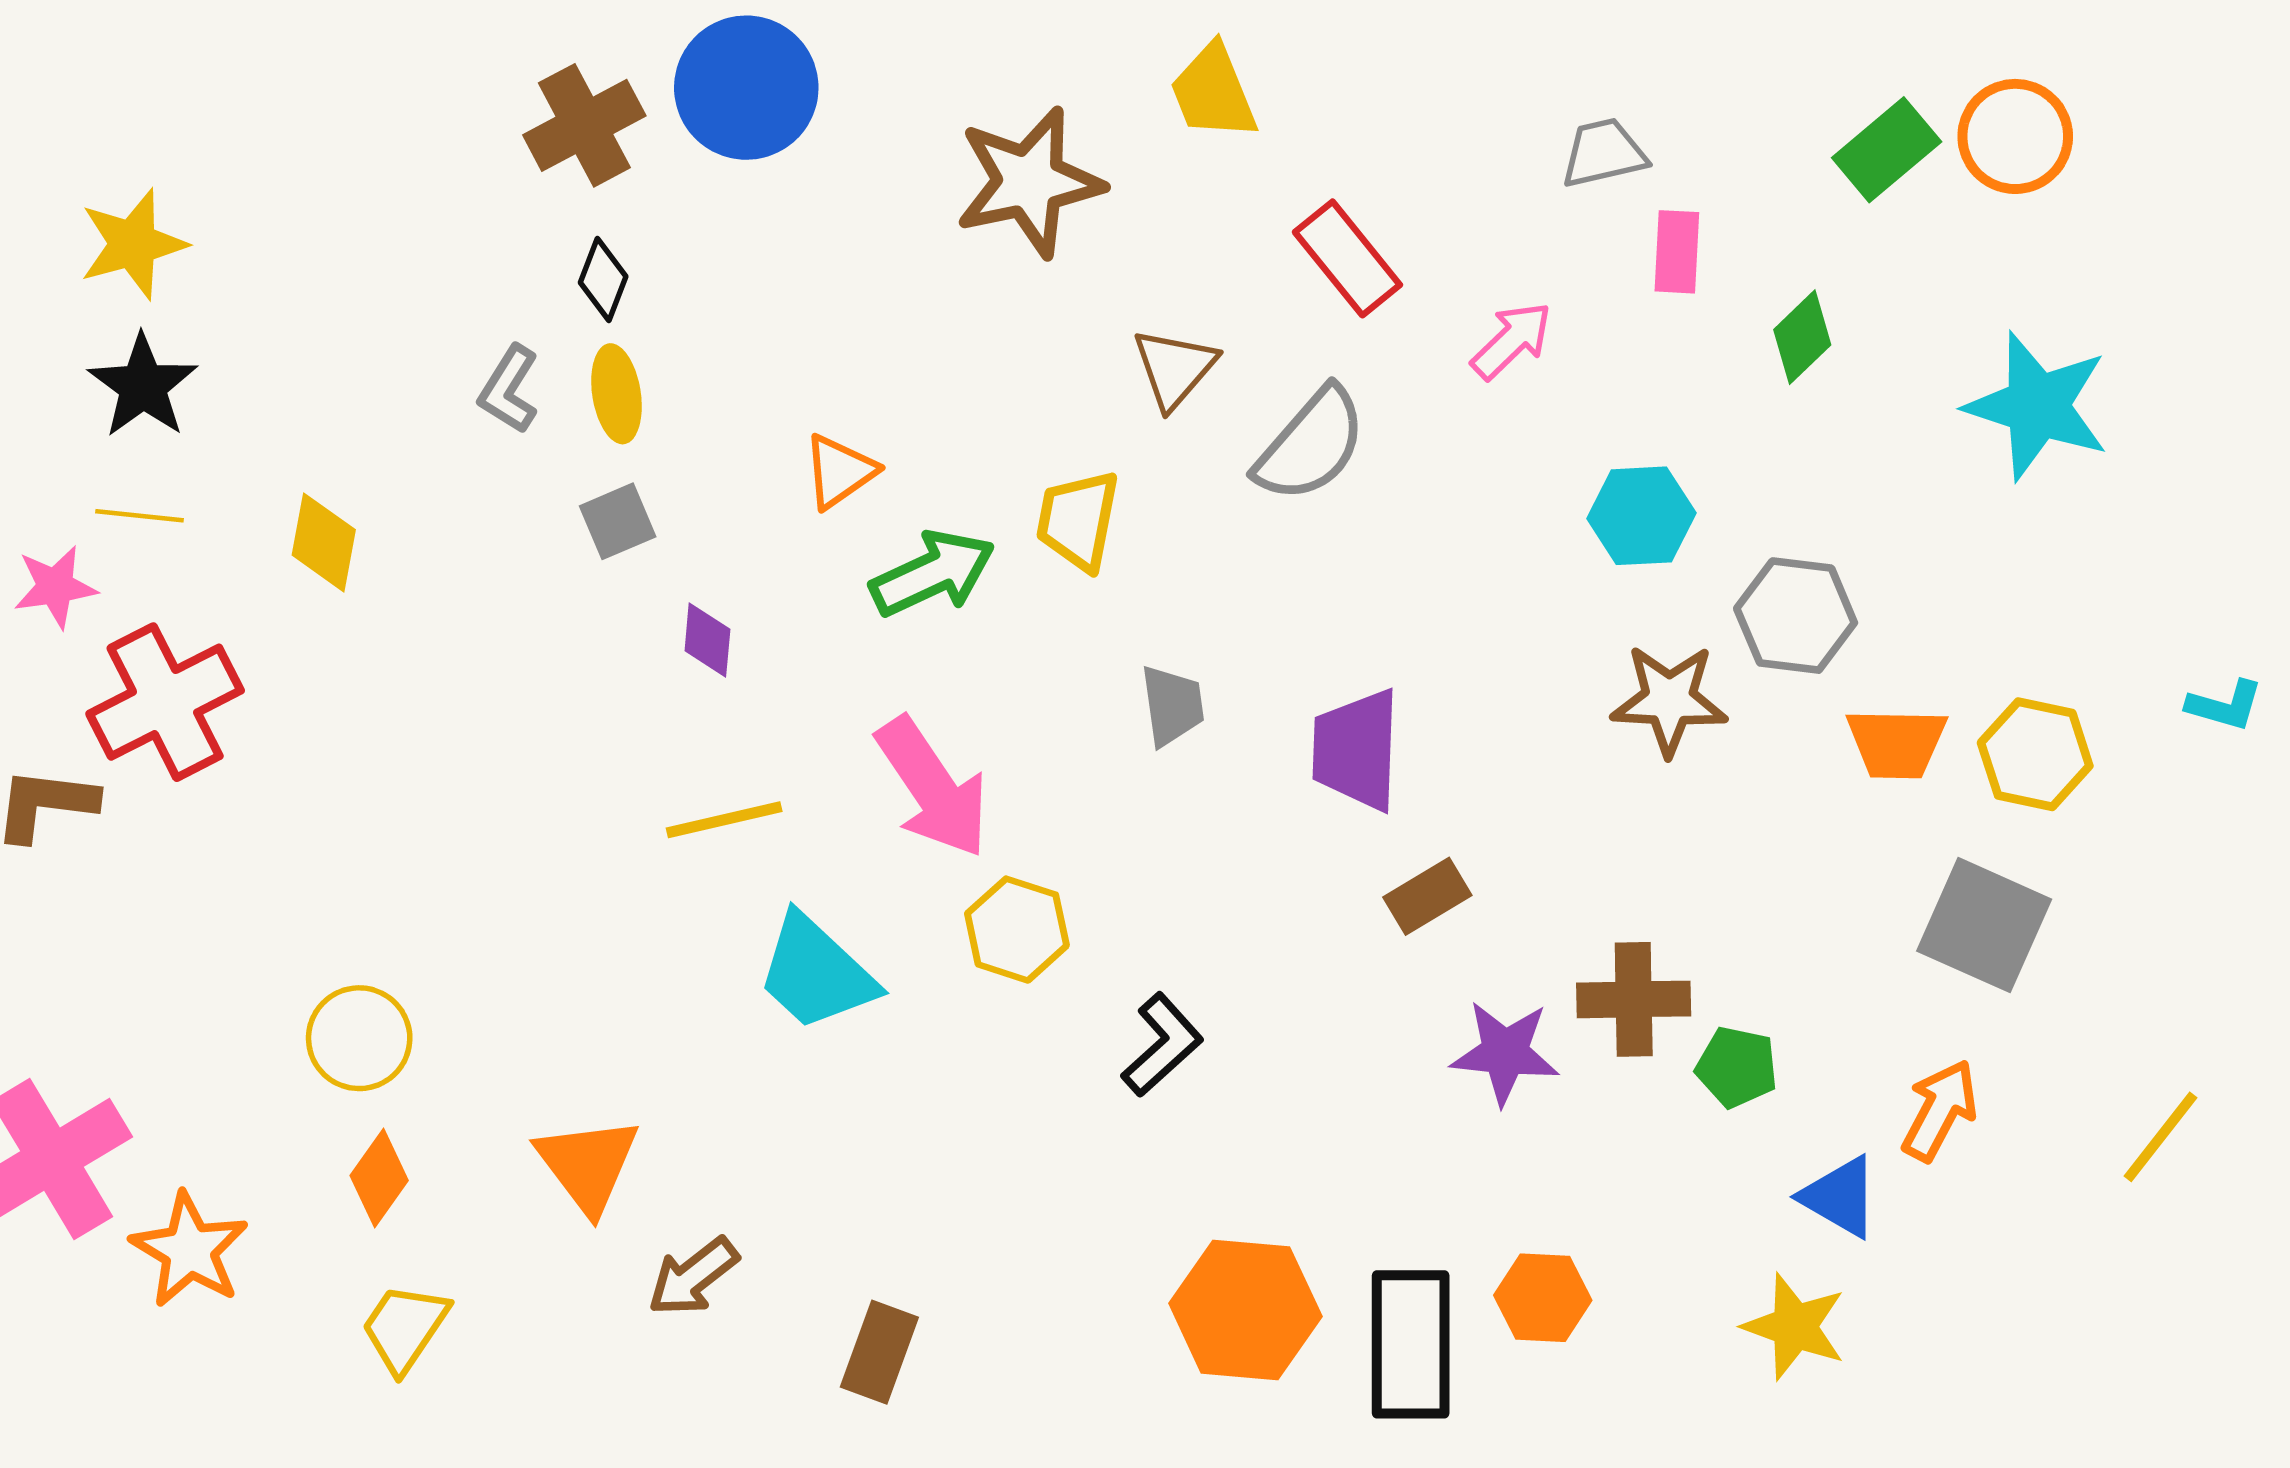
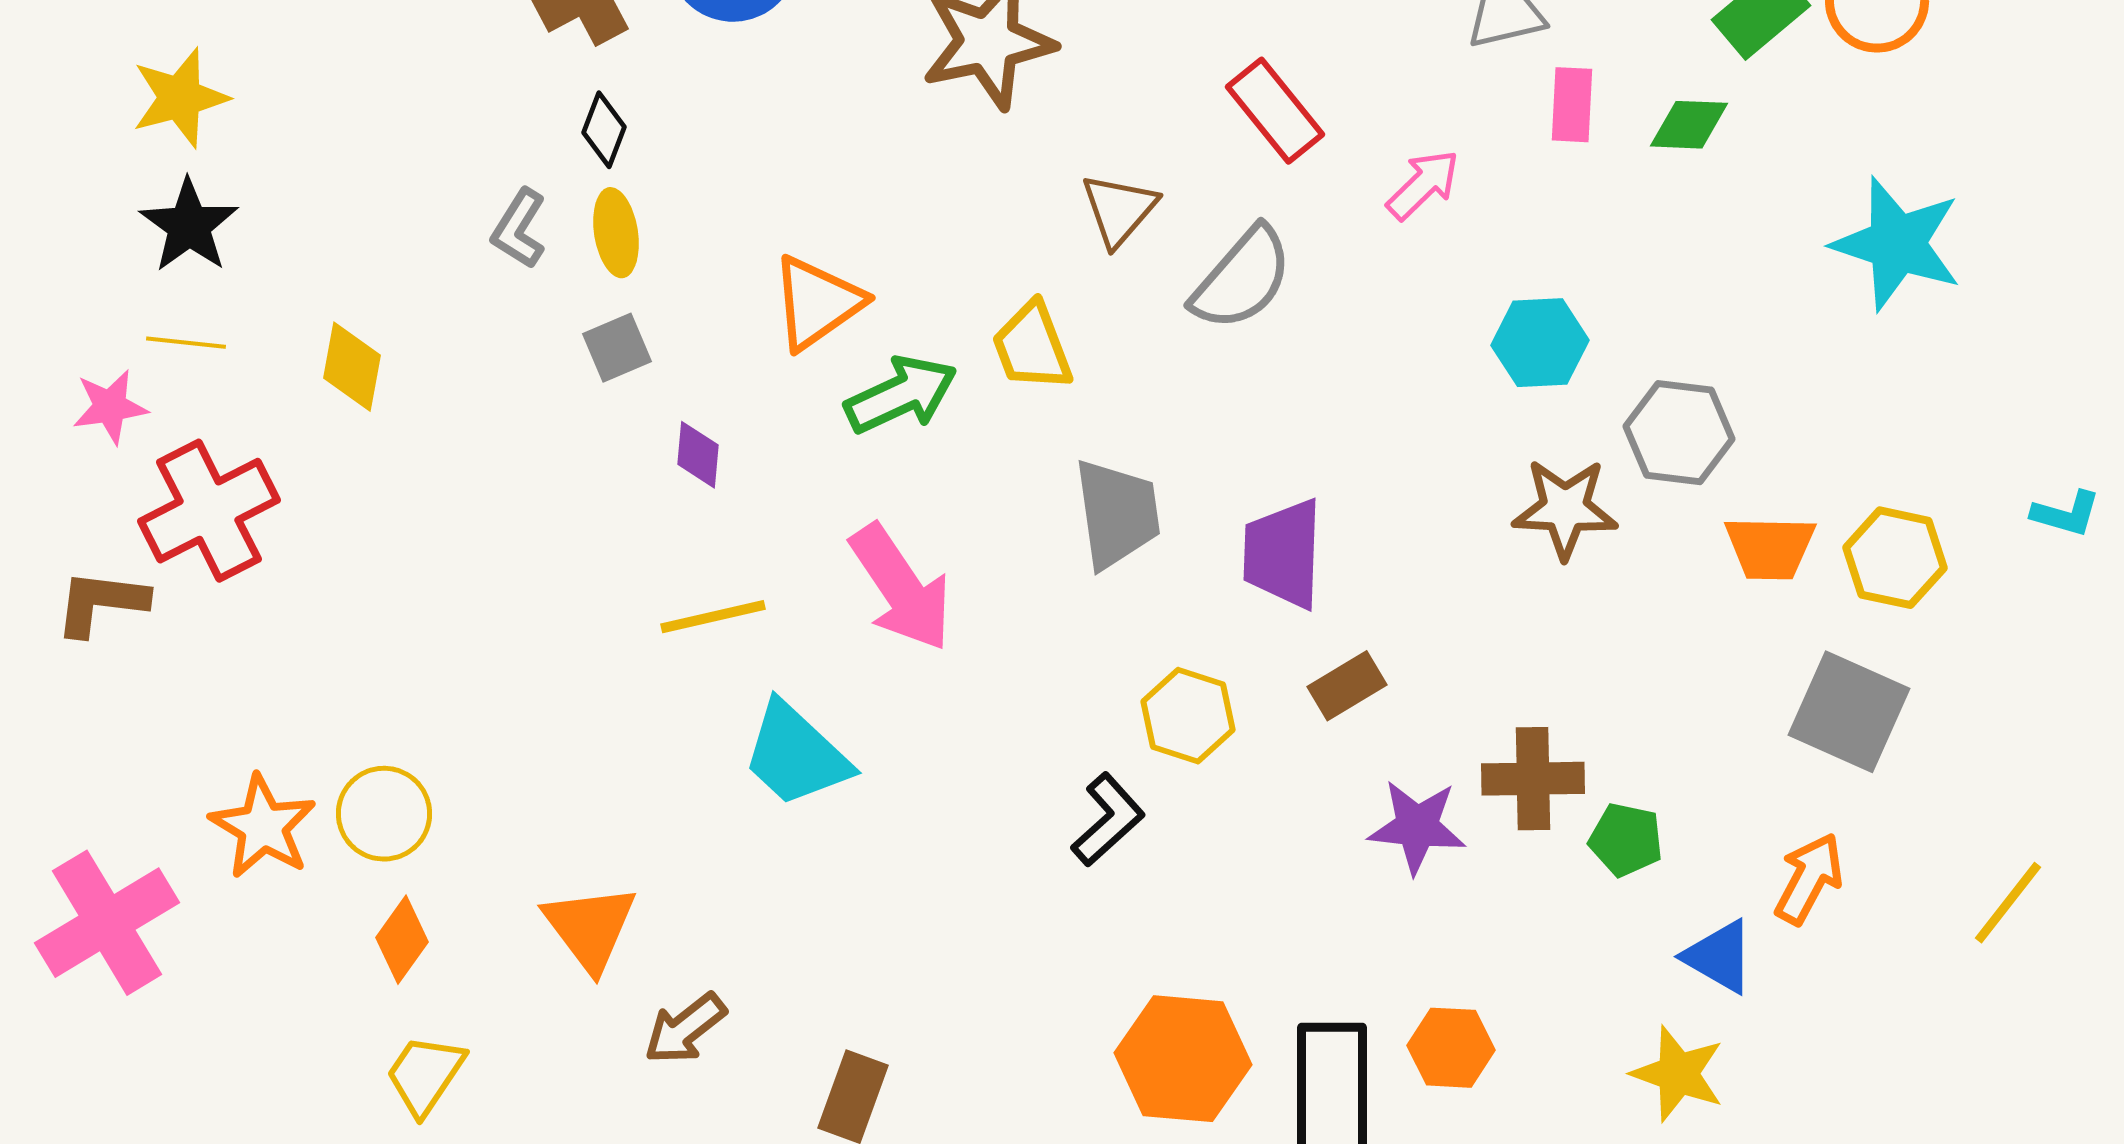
green diamond: (1802, 337) -> (1689, 125), moved, turned 46
orange triangle: (839, 471) -> (817, 303), size x1.4
yellow trapezoid: (1078, 520) -> (1032, 347), turned -32
gray trapezoid: (1172, 705) -> (1117, 514), size x1.5
yellow hexagon: (1017, 930) -> (1188, 716), moved
orange star: (189, 1250) -> (263, 827), moved

